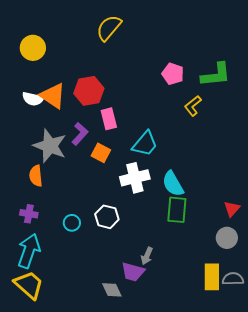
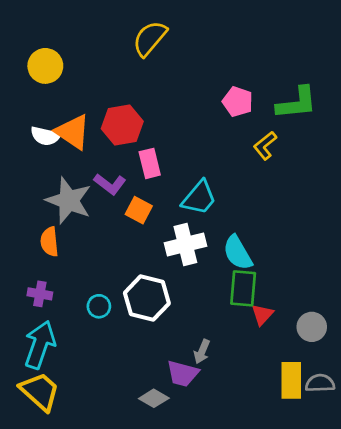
purple L-shape: (80, 134) -> (110, 184), turned 85
red triangle: (232, 209) -> (262, 315), moved
white hexagon: (107, 217) -> (147, 298), size x1.4
gray diamond: (112, 290) -> (154, 398), turned -35

